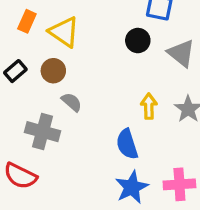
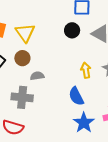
yellow triangle: (64, 32) -> (25, 33), turned 30
gray semicircle: (72, 102) -> (37, 76), turned -40

